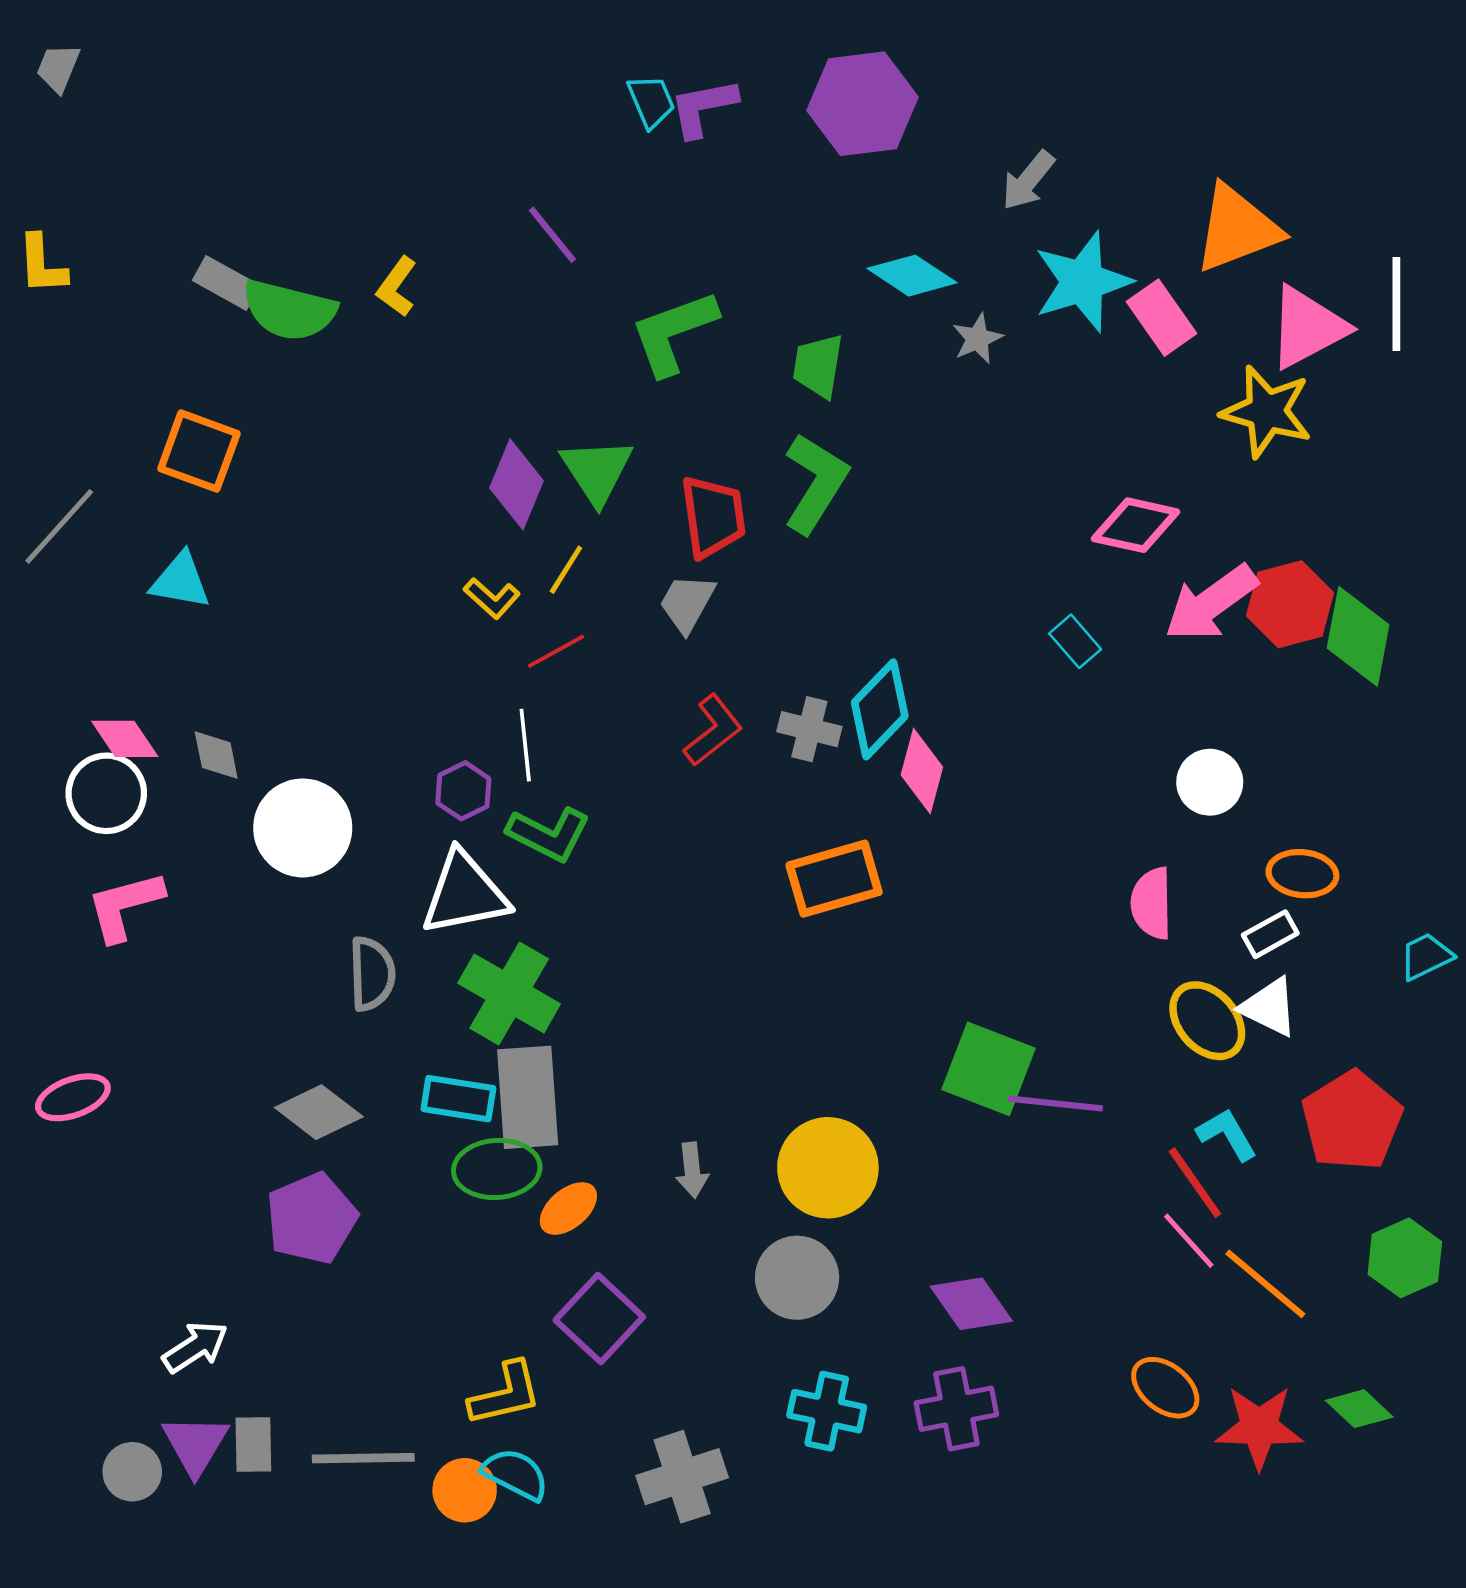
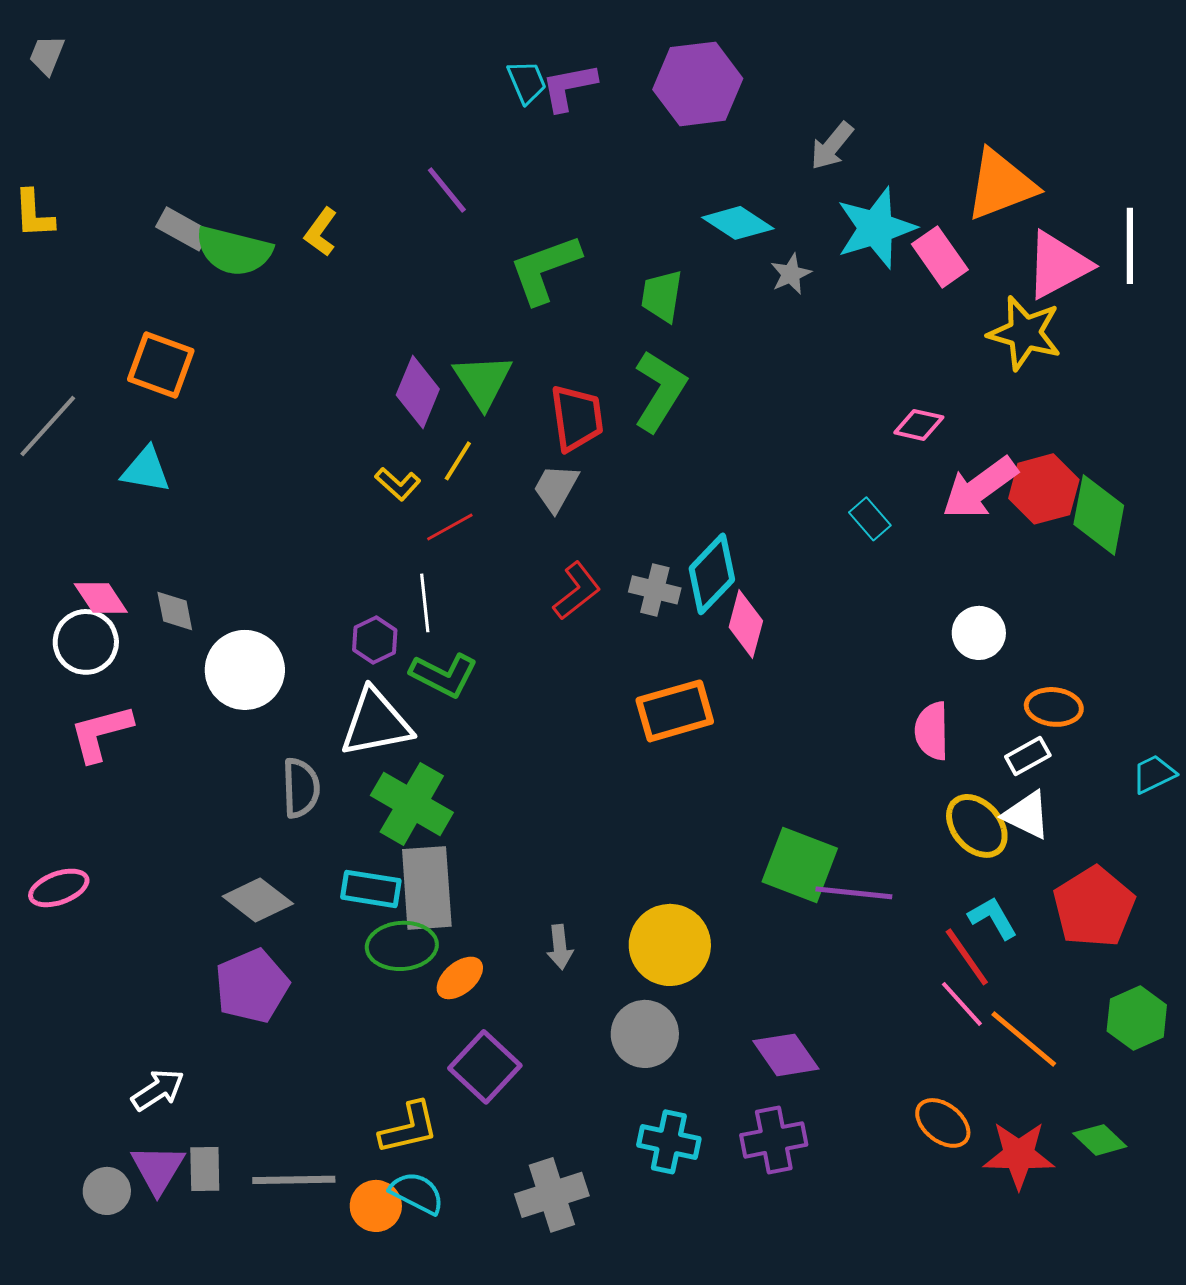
pink diamond: (1136, 525) -> (919, 425), size x0.7

